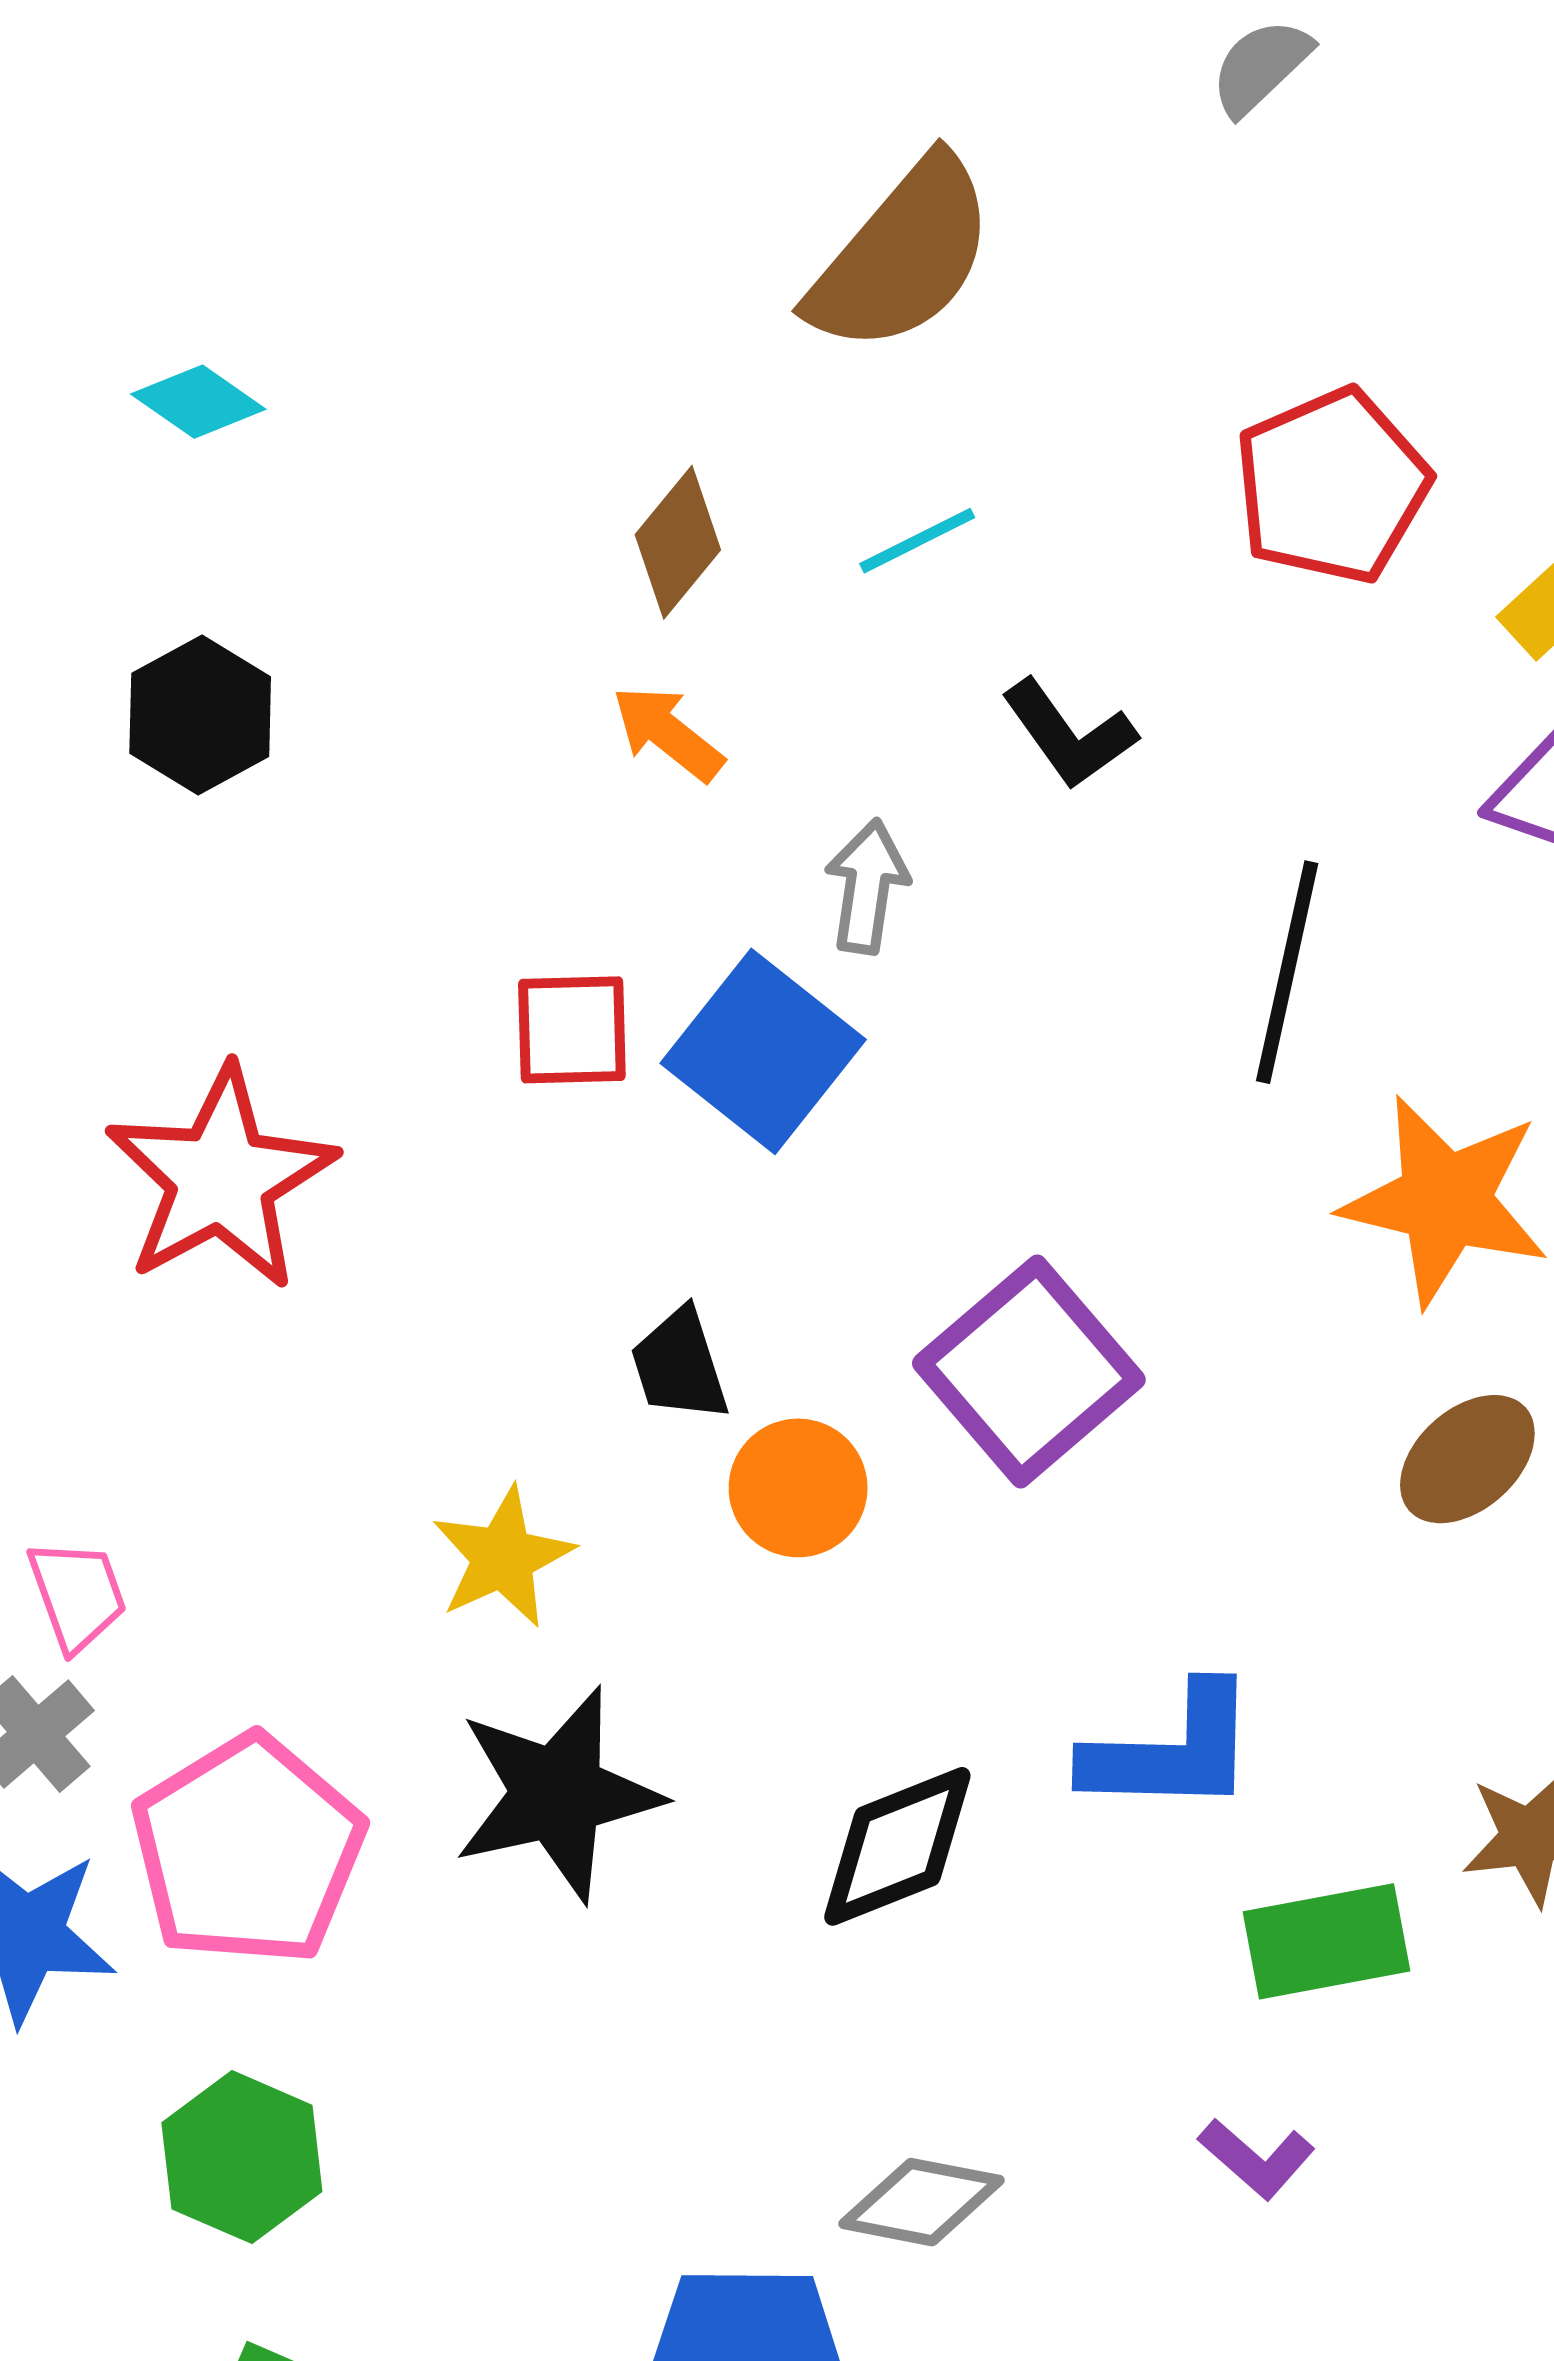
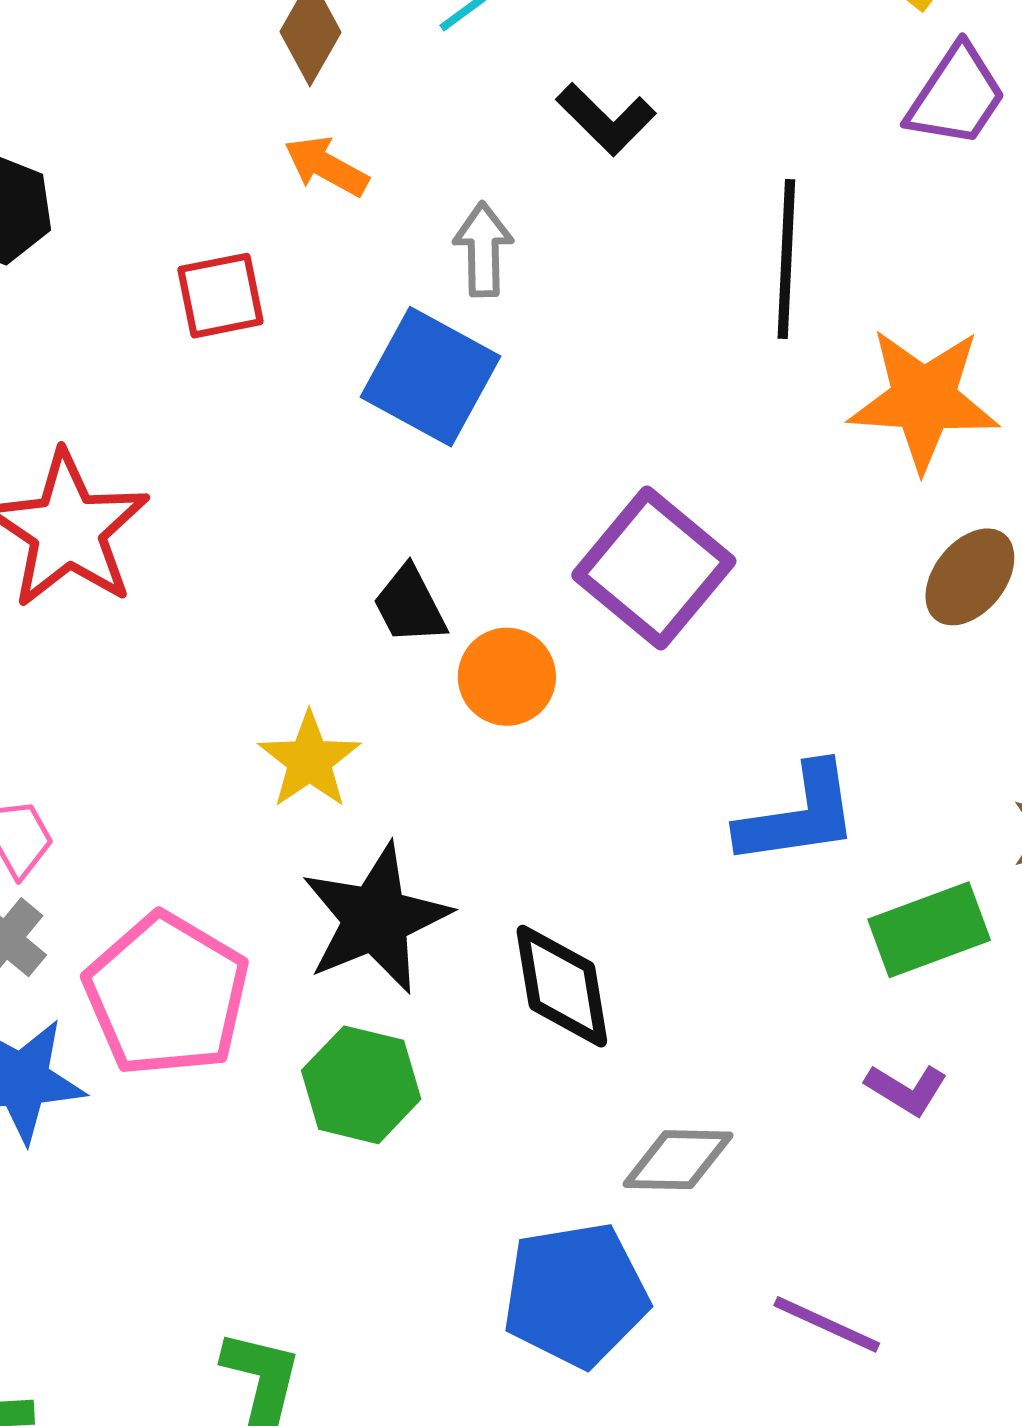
red square: (572, 1030) -> (220, 296), moved
black diamond: (897, 1846) -> (562, 986), moved, turned -68
green hexagon: (242, 2157) -> (361, 1085), moved

